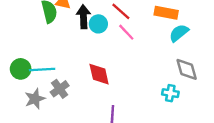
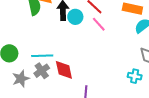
cyan line: (42, 69) -> (42, 56), moved
red diamond: (99, 74) -> (64, 70), moved

